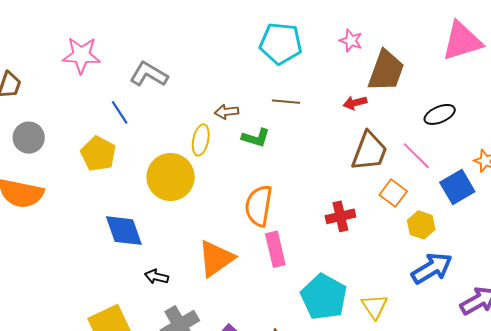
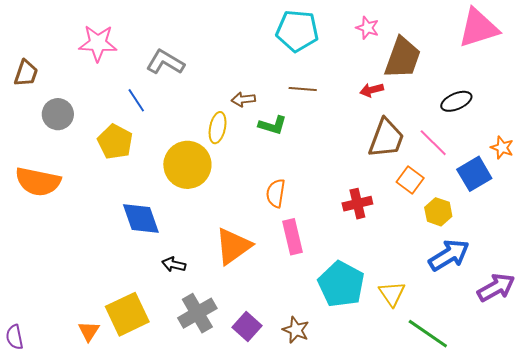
gray circle: (29, 138) -> (58, 114), moved
orange semicircle: (259, 206) -> (276, 193), size x0.7

